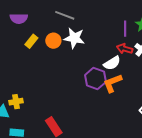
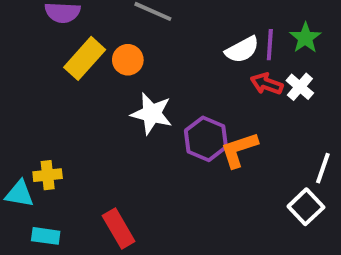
white star: (74, 38) -> (152, 114), moved
yellow rectangle: (31, 41) -> (85, 58), size x1.5
white semicircle: (112, 63) -> (242, 50), moved

